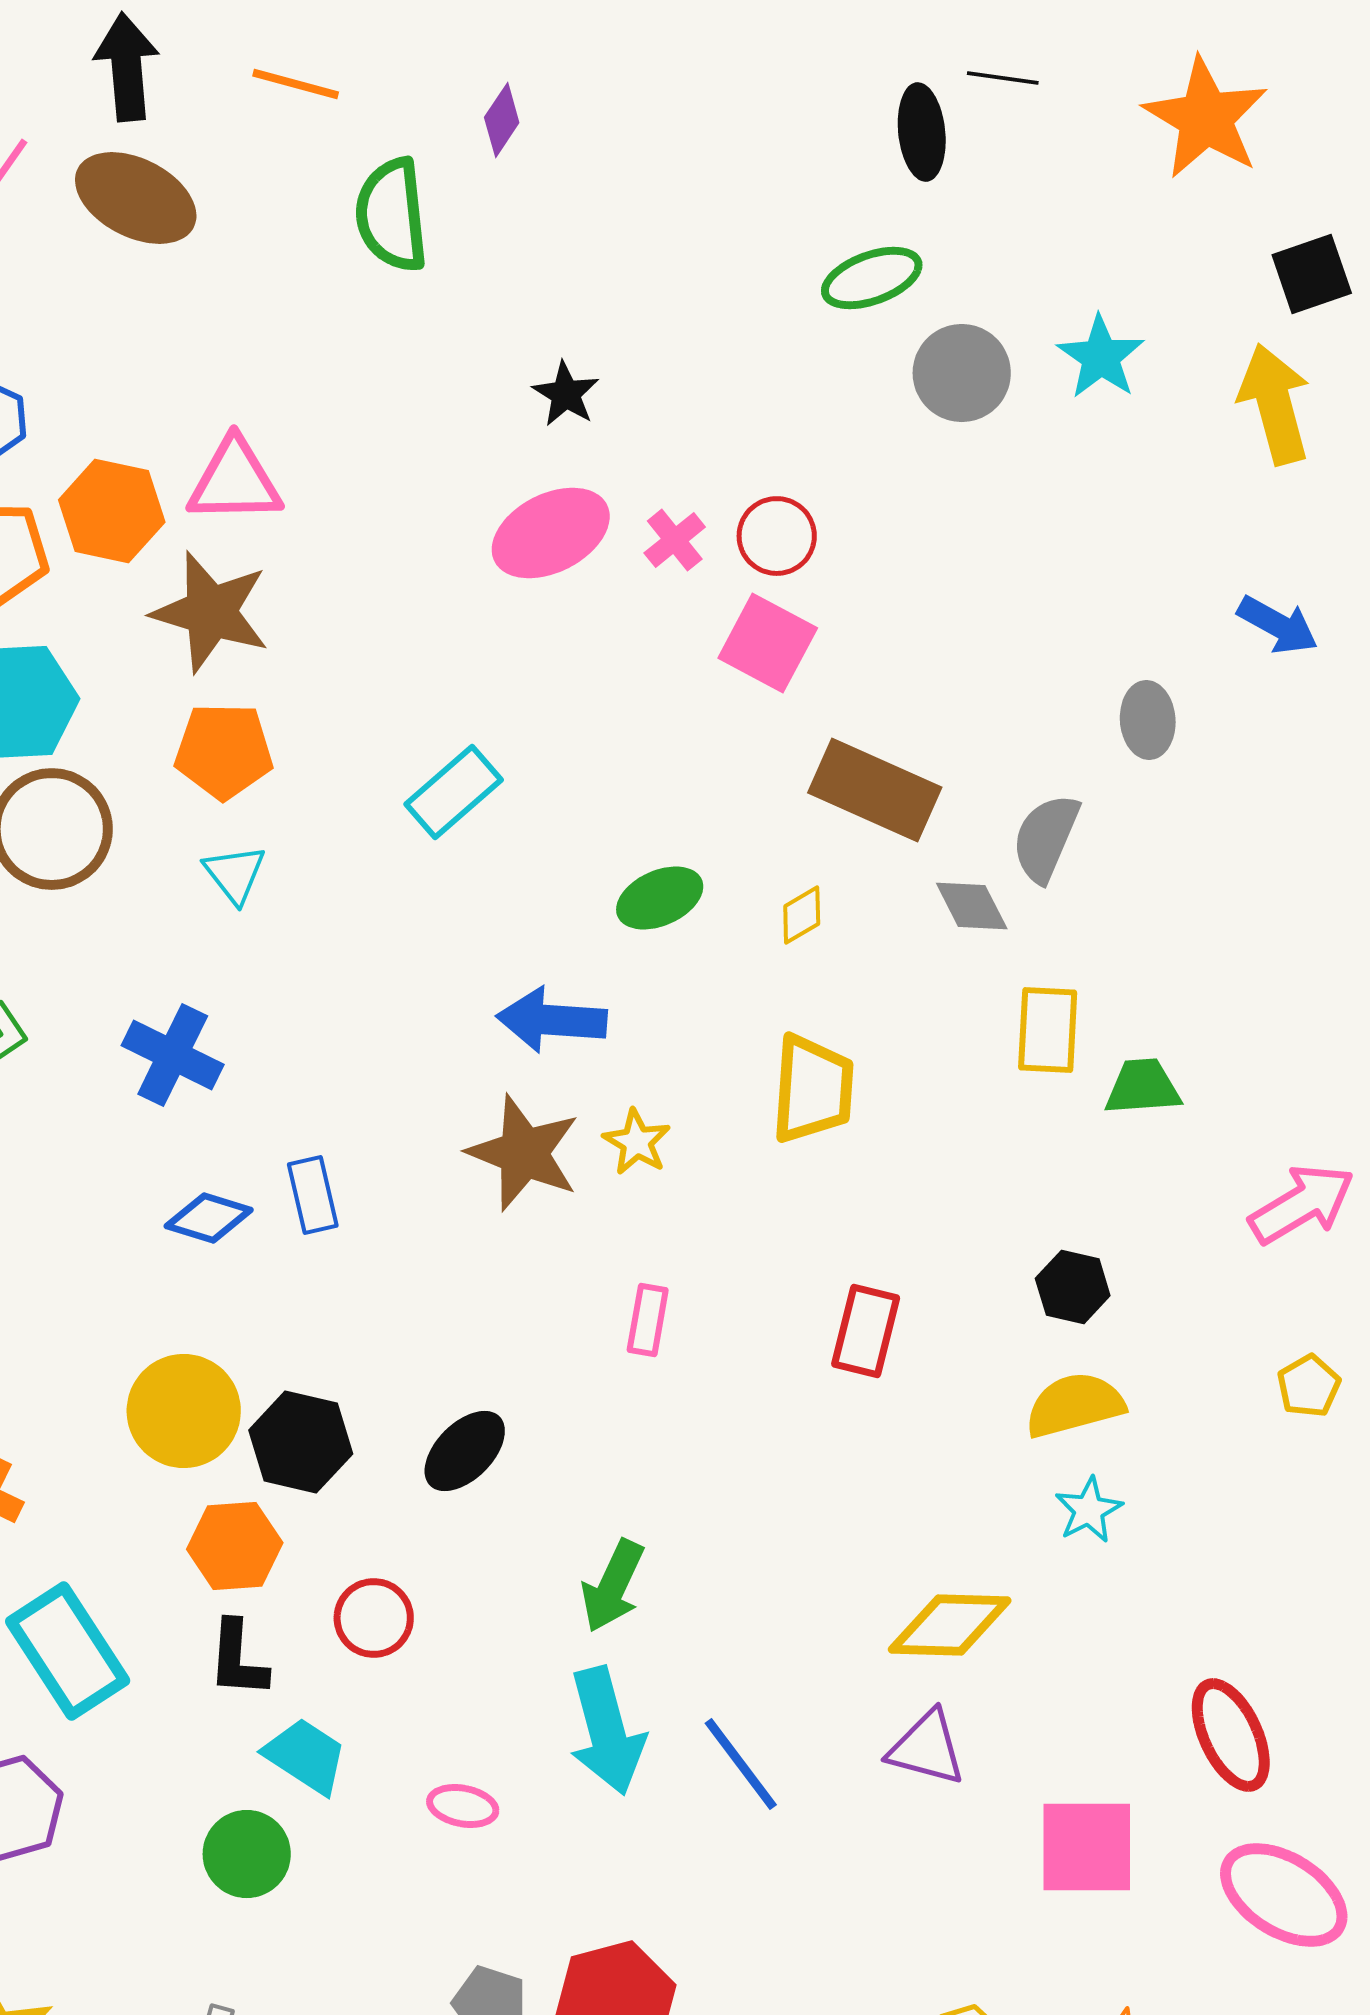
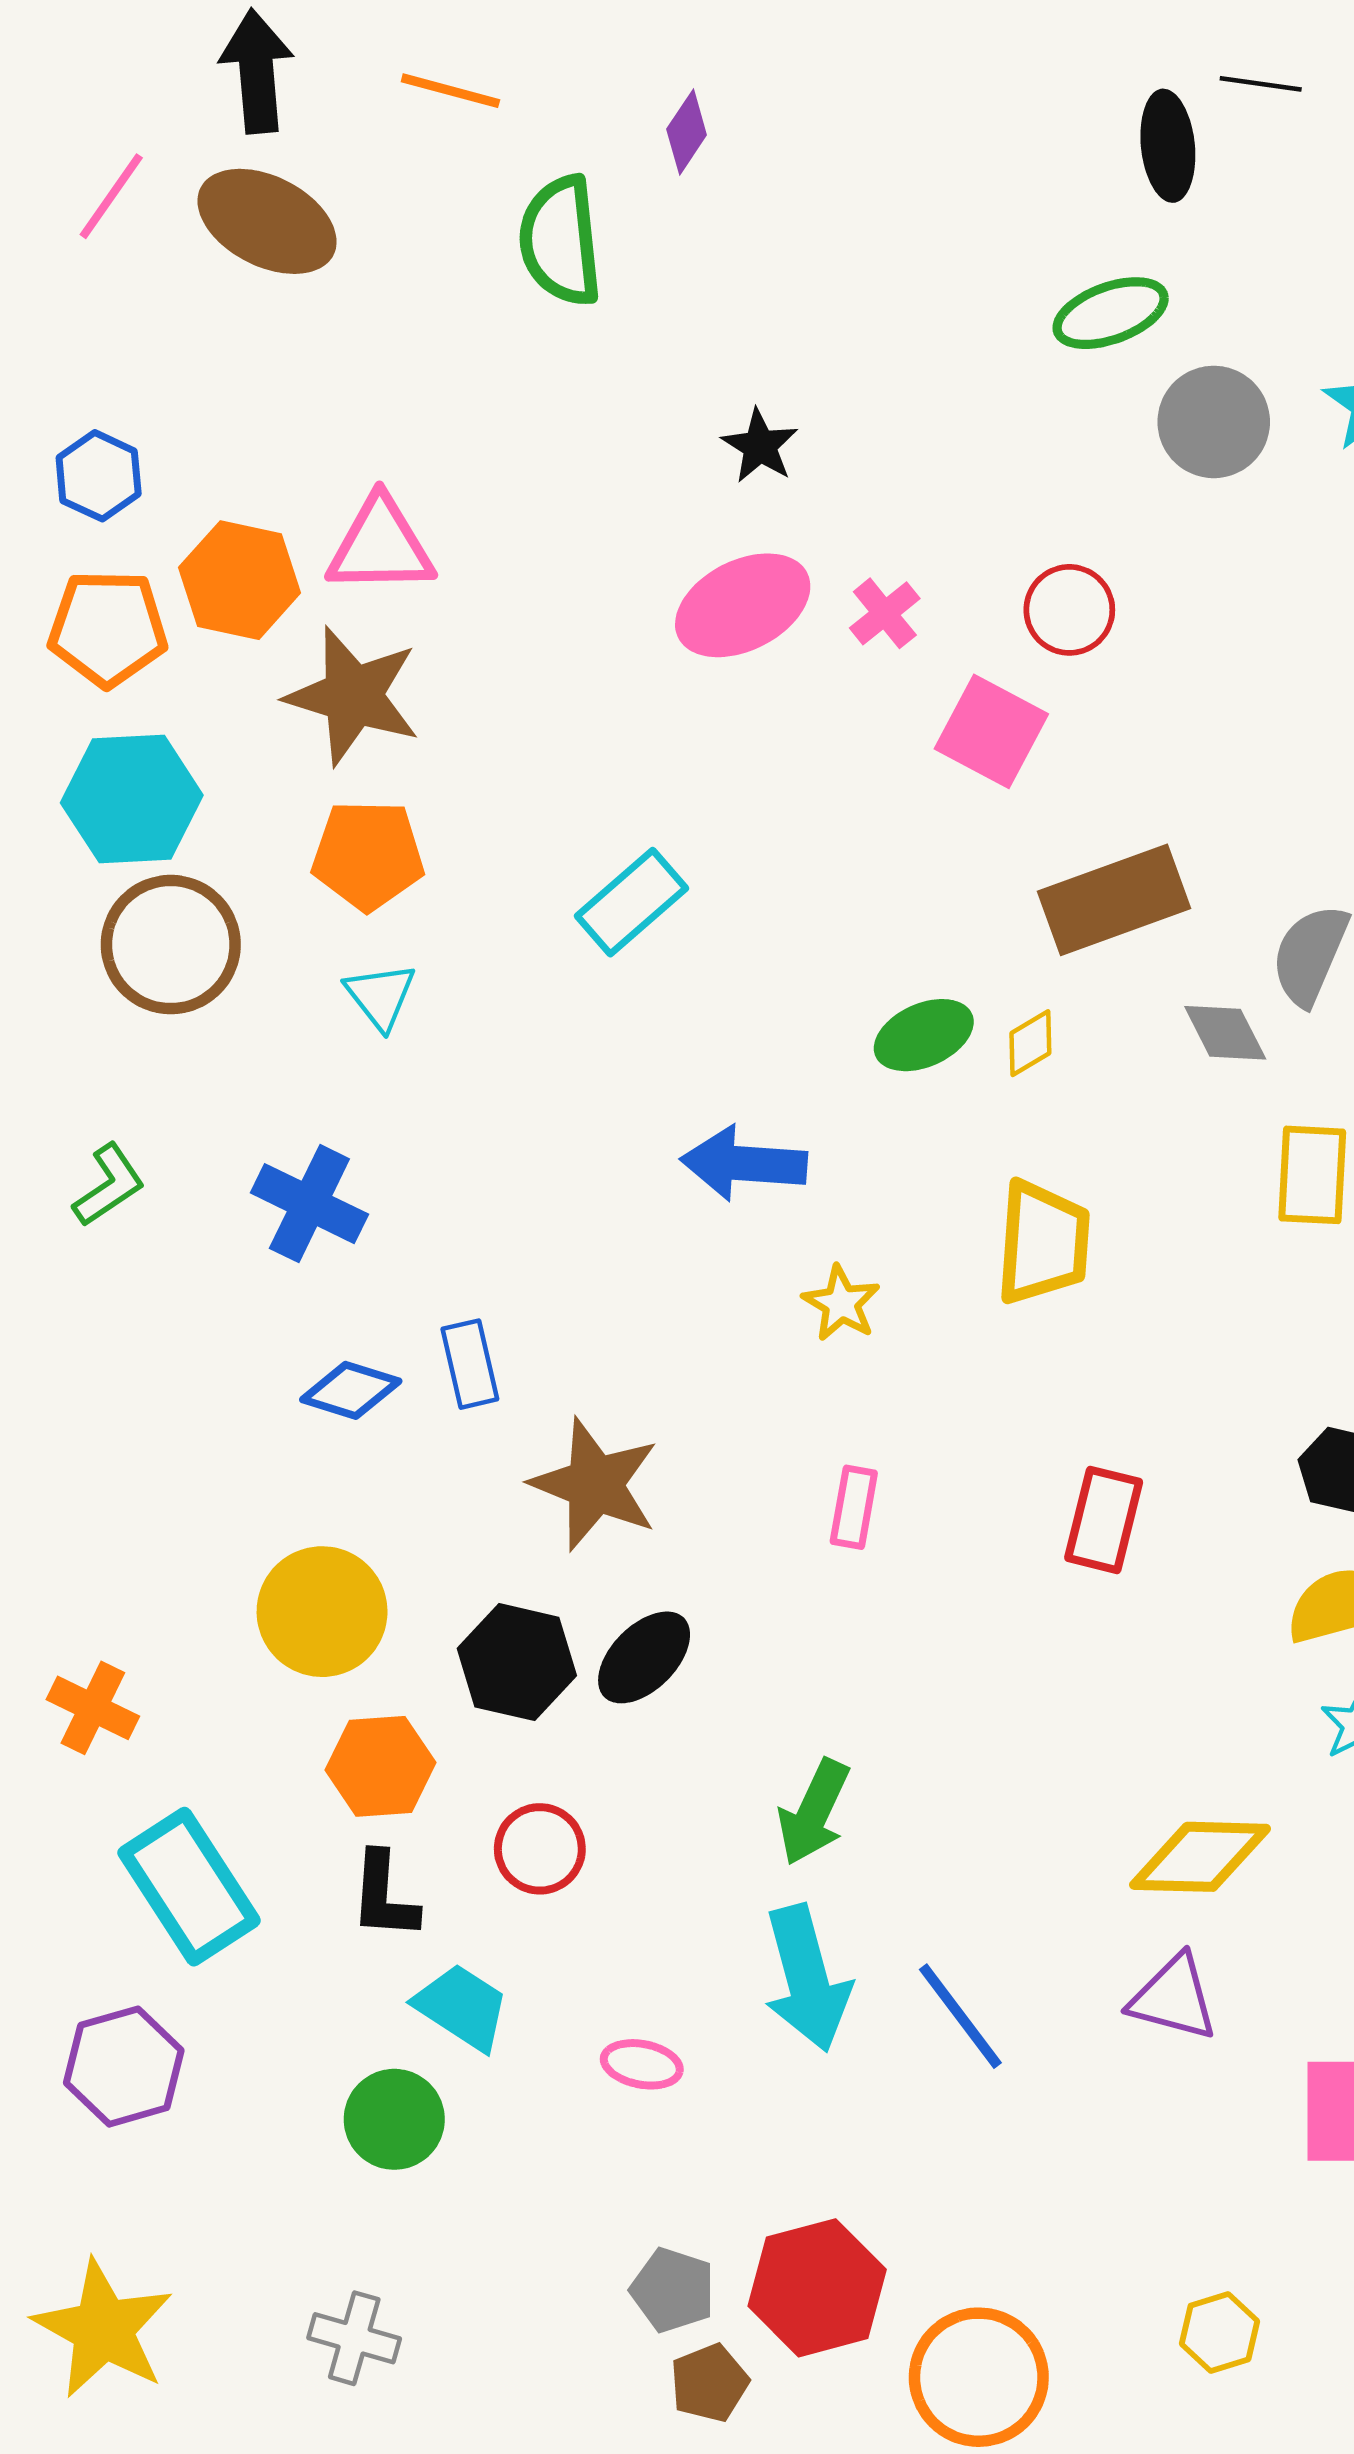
red circle: (777, 536) -> (1069, 610), moved
brown rectangle: (875, 790) -> (1114, 900), turned -44
green ellipse: (660, 898) -> (924, 1035), moved
brown star: (524, 1153) -> (595, 1484), moved
black hexagon: (301, 1442) -> (517, 1662), moved

